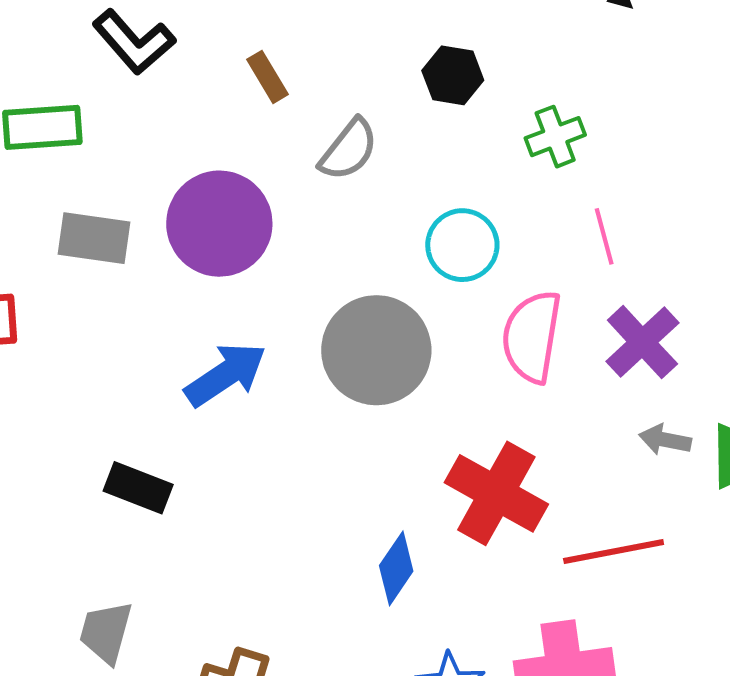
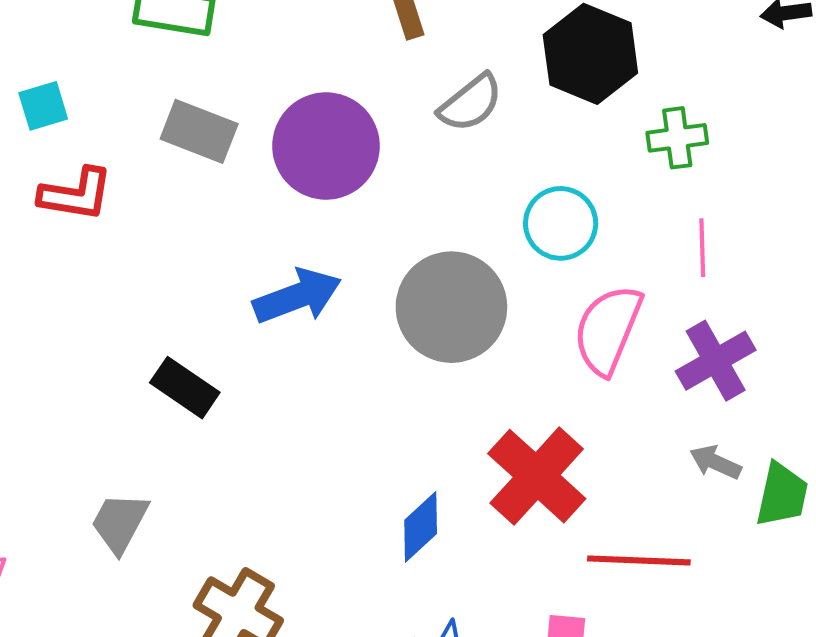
black hexagon: (453, 75) -> (590, 54), size x1.6

